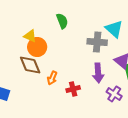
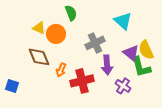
gray cross: (97, 42) -> (95, 43), moved, turned -30
orange circle: (37, 47) -> (56, 34), moved
red cross: (73, 89) -> (82, 81), size x1.6

